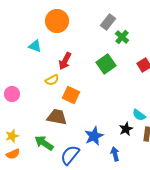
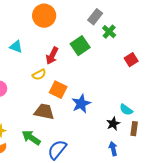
cyan triangle: (35, 46) -> (16, 47), moved
green square: (106, 64) -> (80, 46), moved
blue star: (94, 136) -> (81, 104), moved
blue arrow: (115, 154) -> (113, 149), moved

